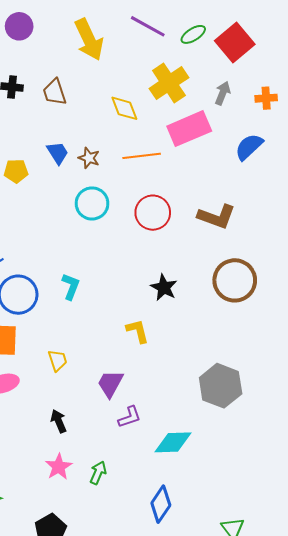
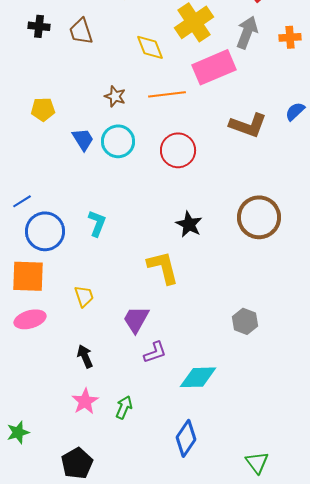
gray arrow: (223, 93) -> (247, 32), size x1.4
blue semicircle: (249, 147) -> (295, 111), moved, size x0.7
blue trapezoid: (58, 153) -> (83, 139), moved
brown L-shape: (217, 217) -> (248, 125), moved
yellow L-shape: (138, 331) -> (163, 267), size x1.4
gray hexagon: (221, 386) -> (245, 321), size x0.6

